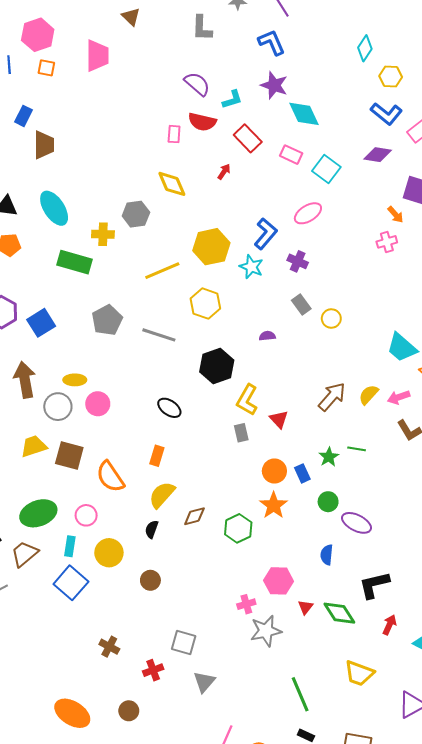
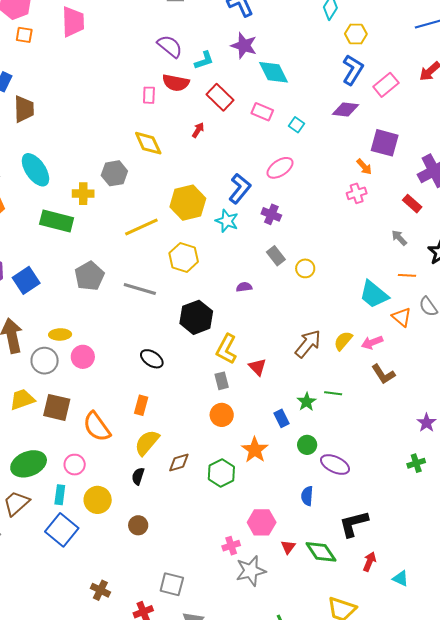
blue L-shape: (386, 114) -> (353, 70), turned -96
cyan square: (326, 169) -> (297, 125), size x0.6
orange circle: (274, 471) -> (222, 415), moved

